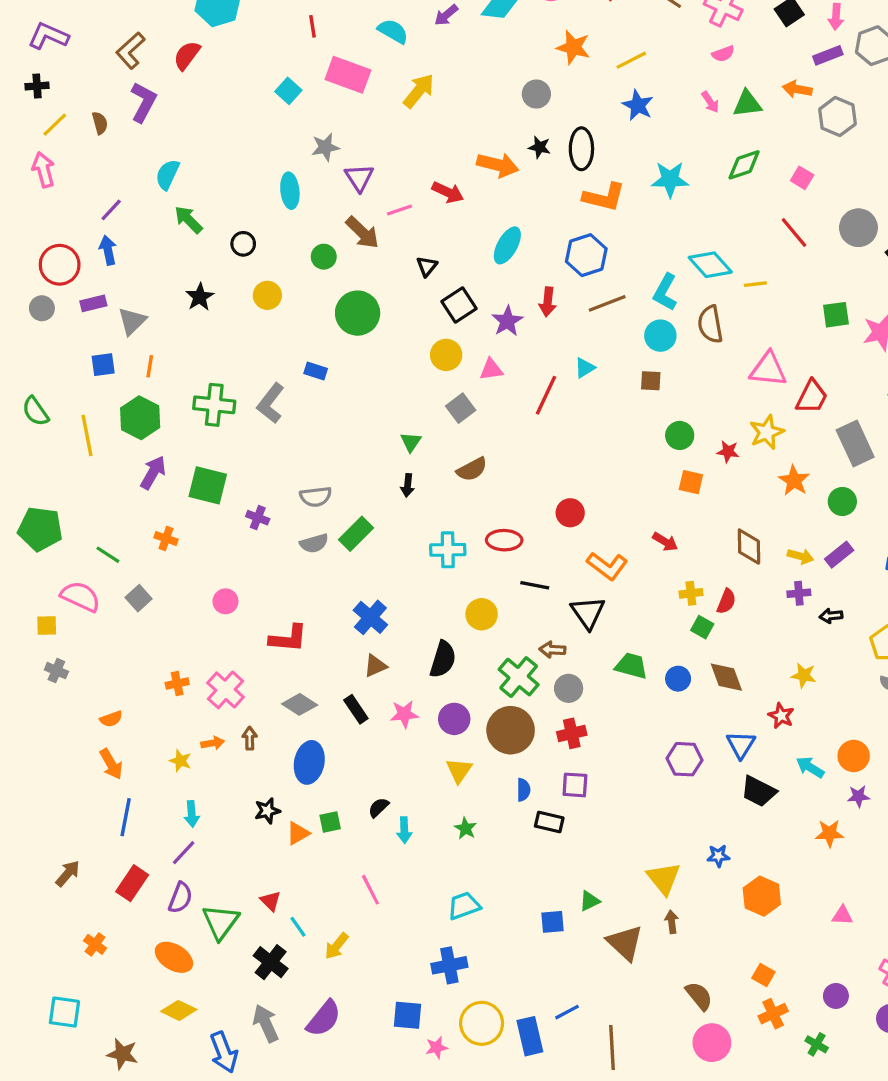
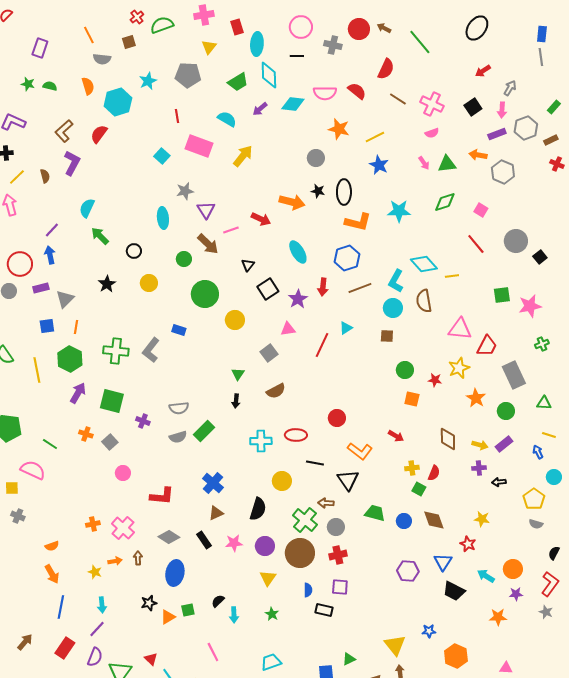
cyan ellipse: (507, 245) -> (298, 252), turned -60
yellow circle: (446, 355) -> (235, 320), moved
gray square: (139, 598) -> (110, 442), moved

